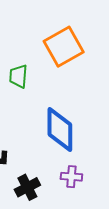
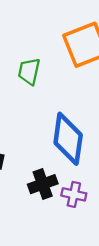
black cross: (27, 187) -> (43, 184), moved

